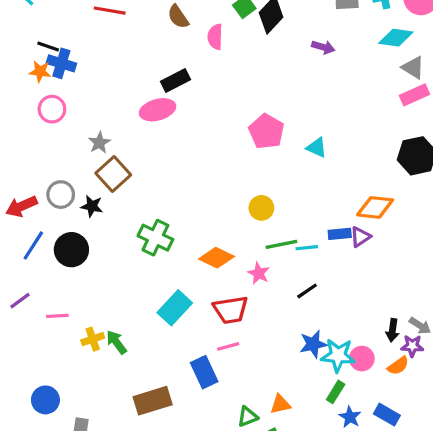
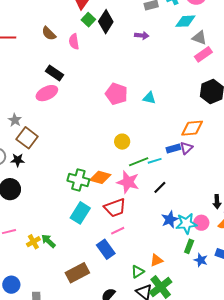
black rectangle: (175, 81) -> (55, 73), turned 72
green cross: (155, 238) -> (78, 180), moved
pink star: (259, 273) -> (128, 182), size x1.6

